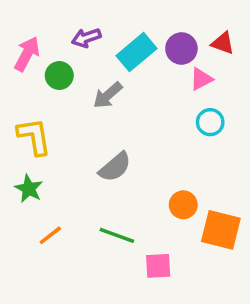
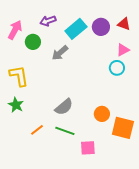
pink triangle: (201, 79) -> (123, 50), moved
gray semicircle: (115, 167) -> (64, 107), moved
orange line: (50, 235) -> (37, 130), moved

